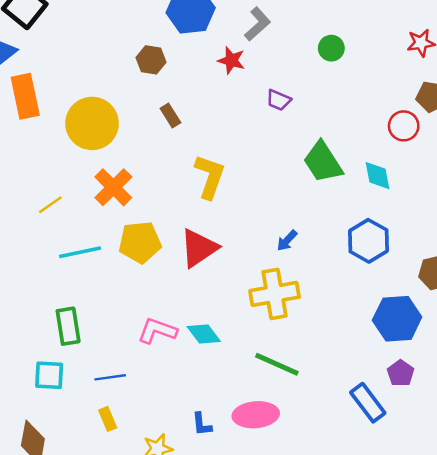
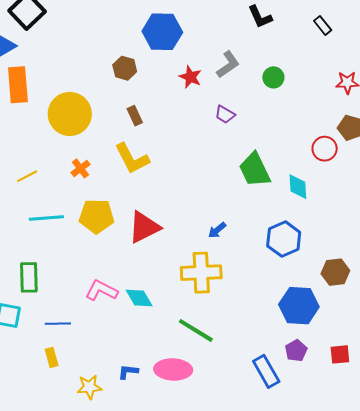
gray L-shape: (257, 24) -> (228, 65), moved
yellow L-shape: (210, 177) -> (132, 159), moved, turned 126
orange cross: (113, 187) -> (80, 168), size x0.6
blue L-shape: (202, 424) -> (128, 372), turned 95

